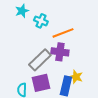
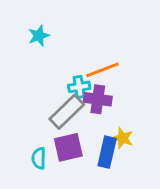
cyan cross: (41, 21) -> (79, 87), moved, turned -32

